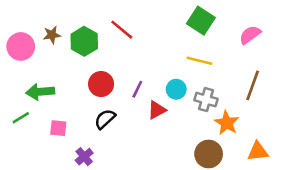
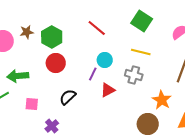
red line: (122, 30) -> (97, 28), moved
red circle: (101, 84) -> (56, 63), moved
cyan circle: (176, 89) -> (105, 60), moved
gray cross: (206, 100) -> (134, 75), moved

